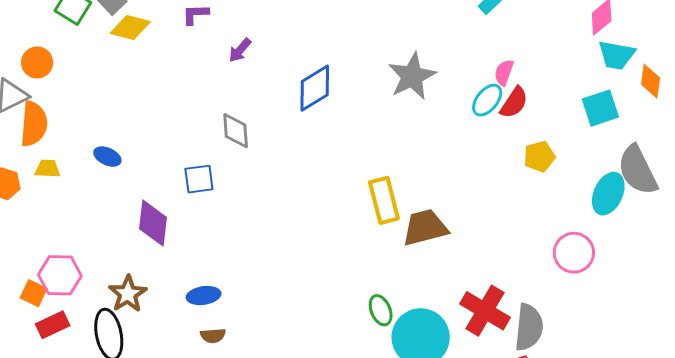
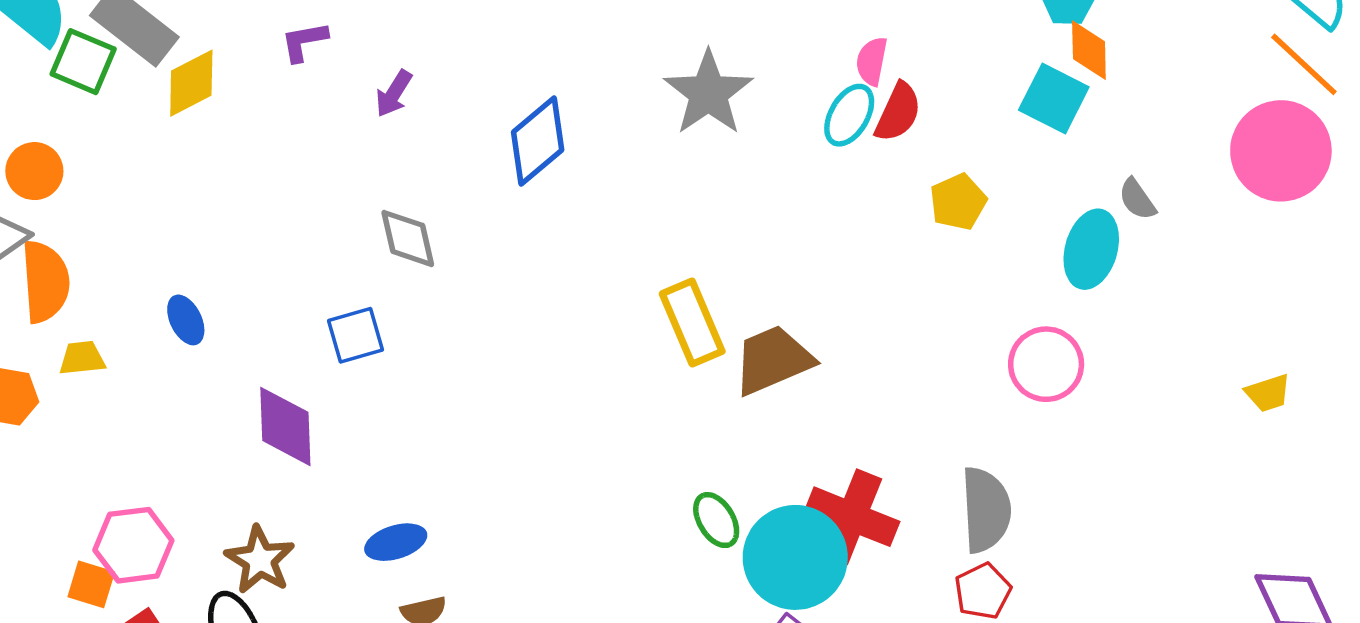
yellow diamond: (130, 28) -> (191, 83), turned -33
orange diamond: (651, 81) -> (1089, 50), moved
cyan square: (600, 108) -> (1054, 98), turned -36
blue ellipse: (107, 157) -> (186, 320), turned 48
gray semicircle: (638, 170) -> (1137, 199), size x0.5
red cross: (485, 311) -> (852, 517), moved

